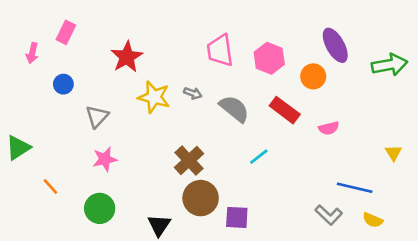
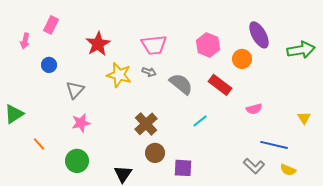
pink trapezoid: (220, 50) -> (154, 45), moved, turned -88
pink semicircle: (329, 128) -> (254, 109), moved
brown circle: (201, 198) -> (155, 153), size x0.7

